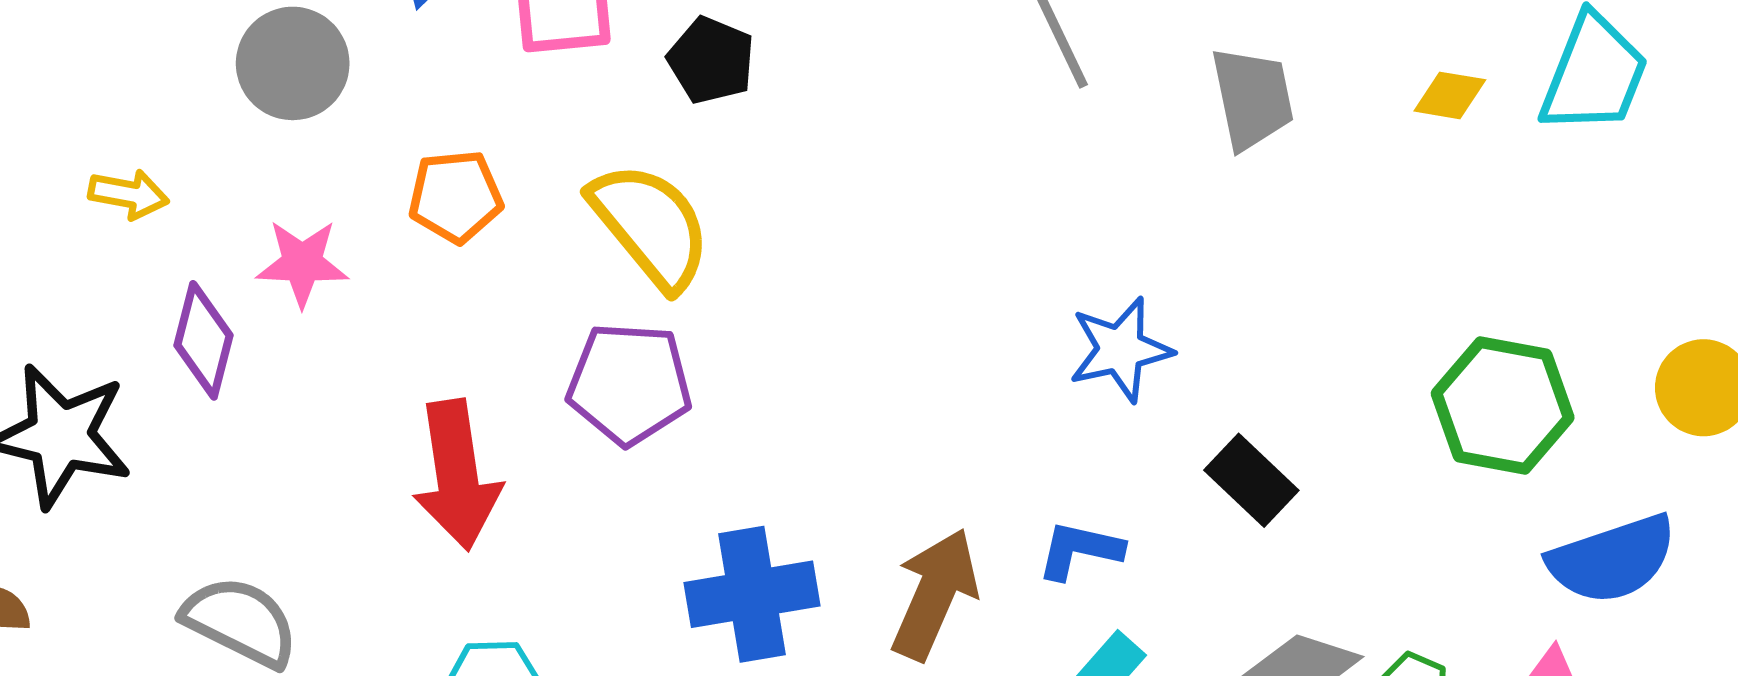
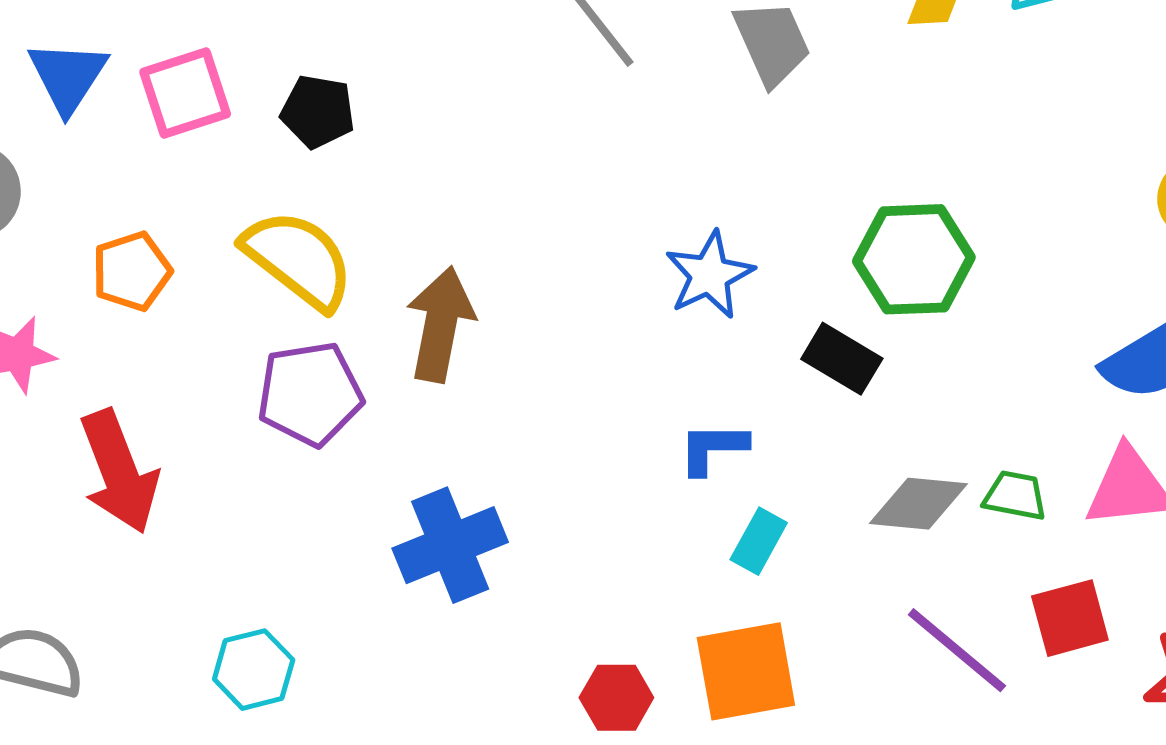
green hexagon: (1503, 405) -> (914, 259), moved
red arrow: (457, 475) -> (119, 472), moved
brown arrow: (935, 594) -> (440, 324), moved

